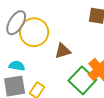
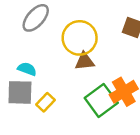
yellow circle: (34, 32) -> (80, 38), moved

